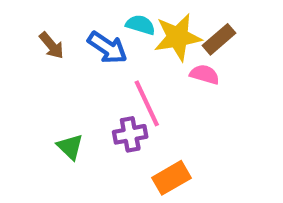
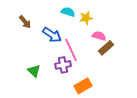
yellow star: (178, 37) -> (86, 18), size x0.6
brown rectangle: (219, 39) -> (106, 48), moved
blue arrow: (107, 48) -> (52, 35), moved

